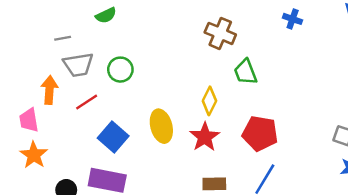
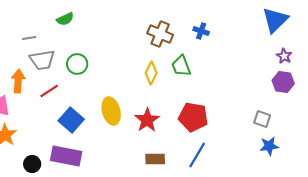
blue cross: (293, 19) -> (201, 31), moved
yellow diamond: (209, 101) -> (151, 73), moved

